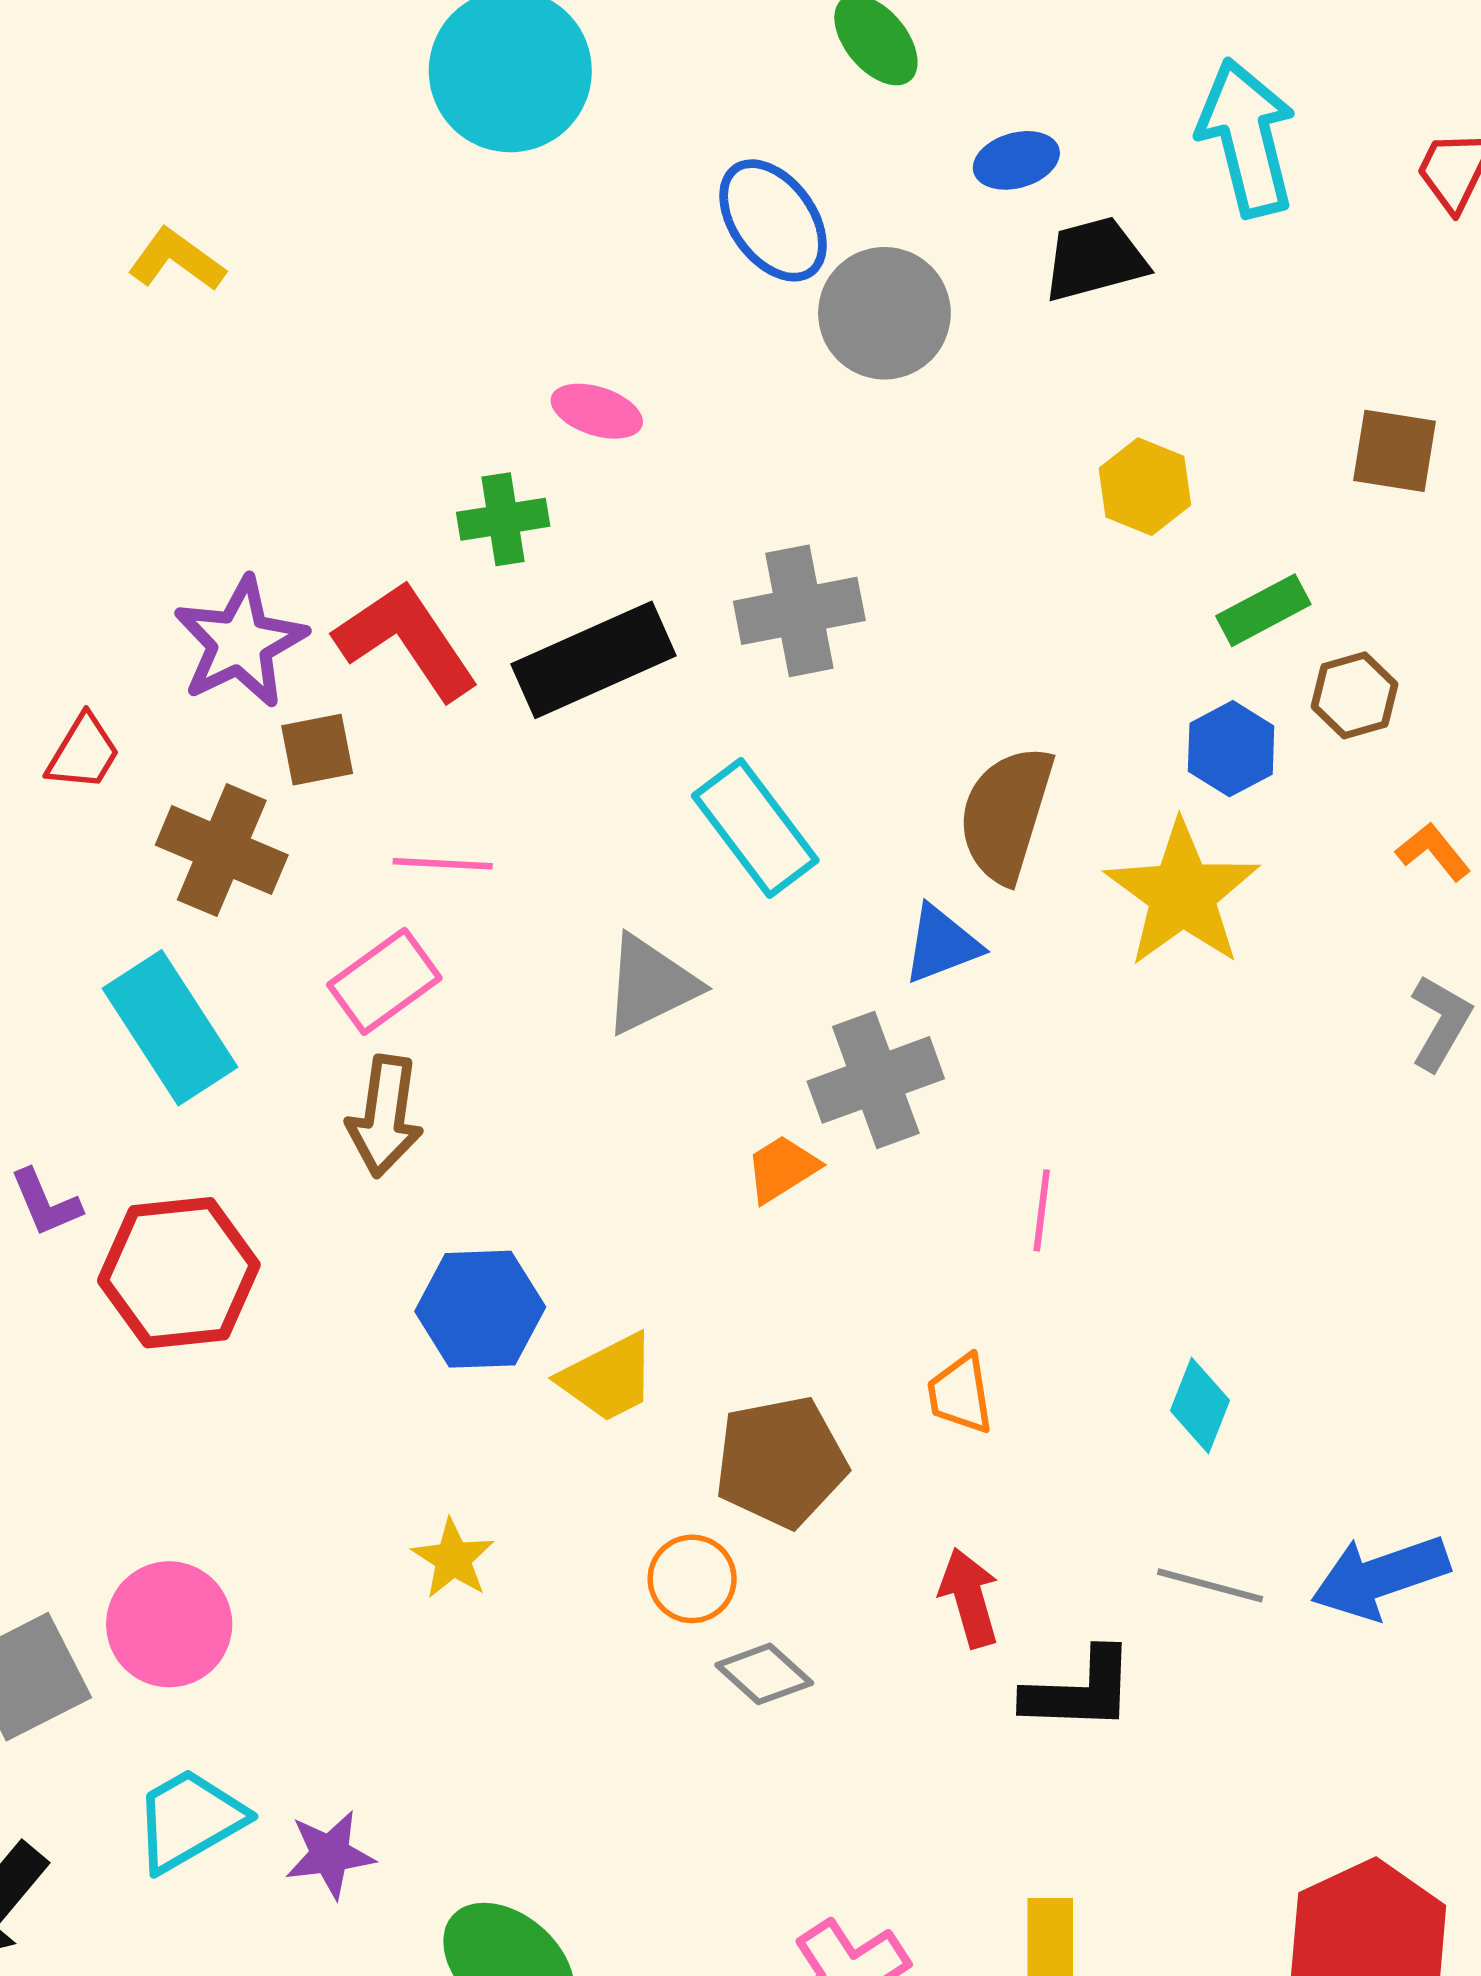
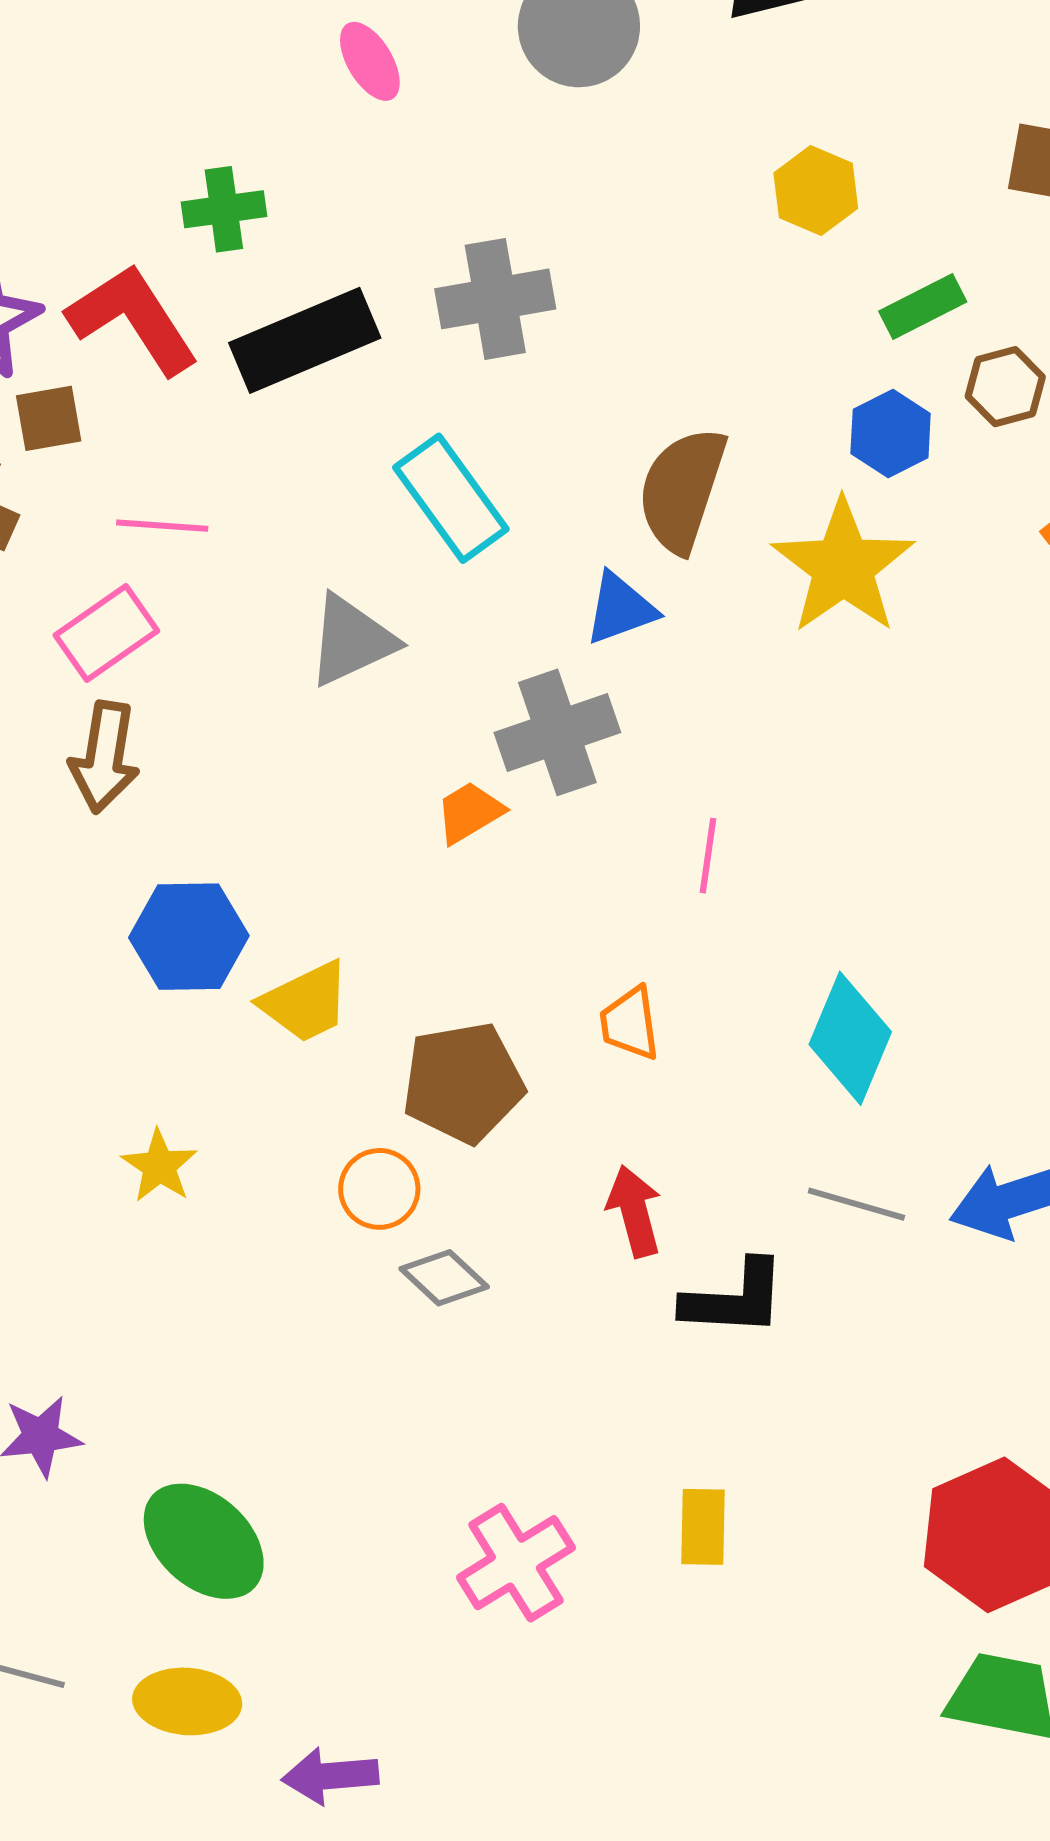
pink ellipse: (597, 411) -> (370, 61), moved, turned 40
cyan diamond: (1200, 1406) -> (850, 1038), size x1.5

